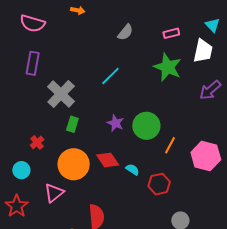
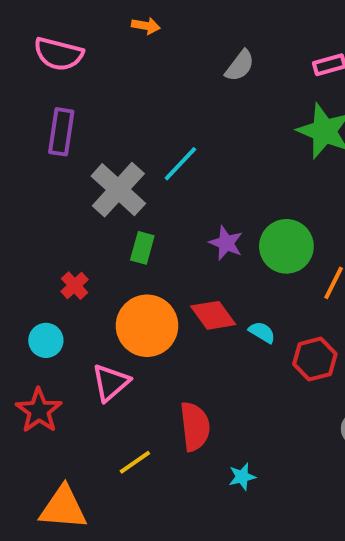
cyan line: (110, 76) -> (180, 164), moved

